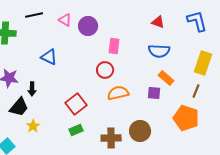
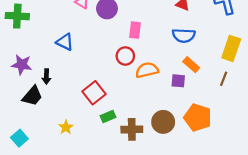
orange semicircle: (118, 93) -> (147, 70), moved
orange pentagon: (186, 118) -> (198, 118), moved
yellow star: (33, 126) -> (66, 127), moved
green rectangle: (76, 130) -> (108, 116), moved

